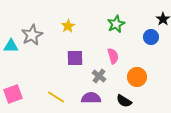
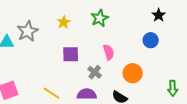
green star: (116, 24) -> (100, 18), moved
blue circle: (151, 37) -> (151, 40), moved

